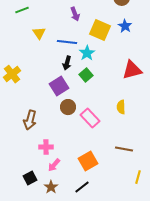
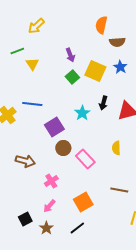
yellow triangle: (39, 33) -> (32, 64), moved
blue line: (67, 42) -> (32, 104), moved
cyan star: (87, 53) -> (82, 113), moved
black arrow: (67, 63) -> (103, 103), moved
green square: (86, 75) -> (72, 77), moved
brown arrow: (30, 120) -> (25, 161), turned -90
pink cross: (46, 147) -> (51, 181), moved, turned -32

